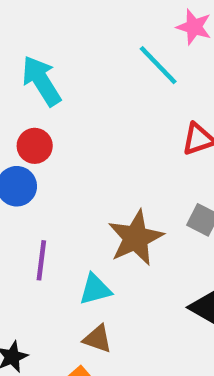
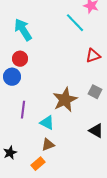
cyan triangle: (95, 289) -> (47, 123), turned 42
brown triangle: (97, 339) -> (48, 145), turned -40

